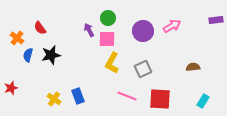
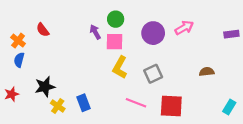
purple rectangle: (216, 20) -> (231, 34), moved
blue semicircle: (28, 55) -> (19, 60), moved
black star: (51, 55) -> (45, 87), moved
cyan rectangle: (203, 101) -> (229, 107), moved

